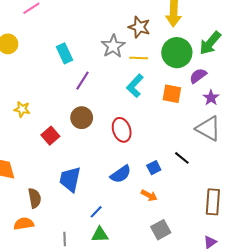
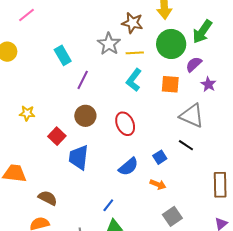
gray triangle: (208, 129) -> (192, 116), moved
blue trapezoid: (70, 179) -> (79, 157), moved
brown semicircle: (35, 198) -> (48, 198), turned -48

